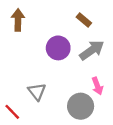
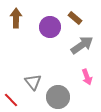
purple circle: (58, 48) -> (50, 27), moved
gray circle: (81, 106) -> (58, 97), moved

